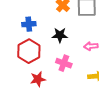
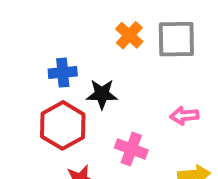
black star: (60, 35) -> (102, 94), moved

